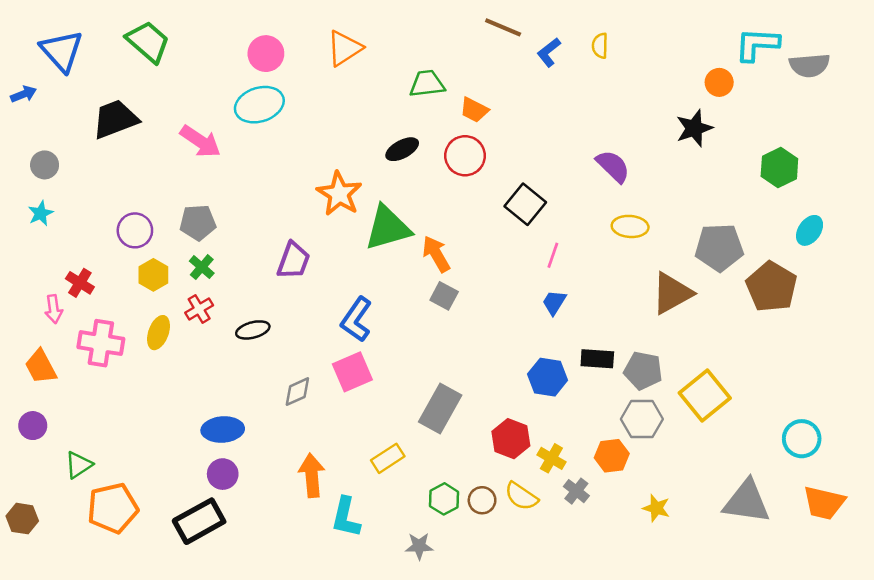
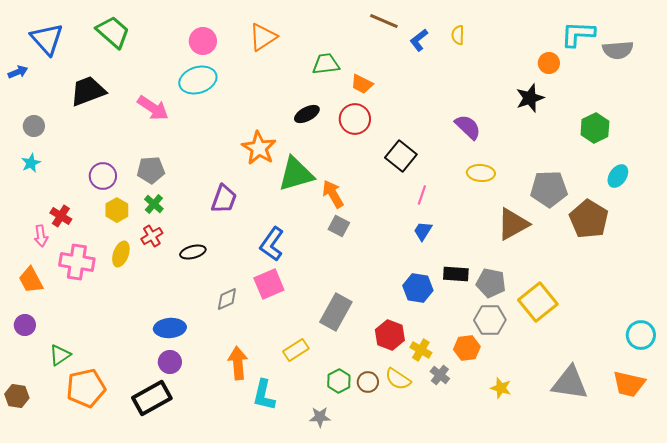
cyan circle: (802, 439) -> (641, 335), moved

